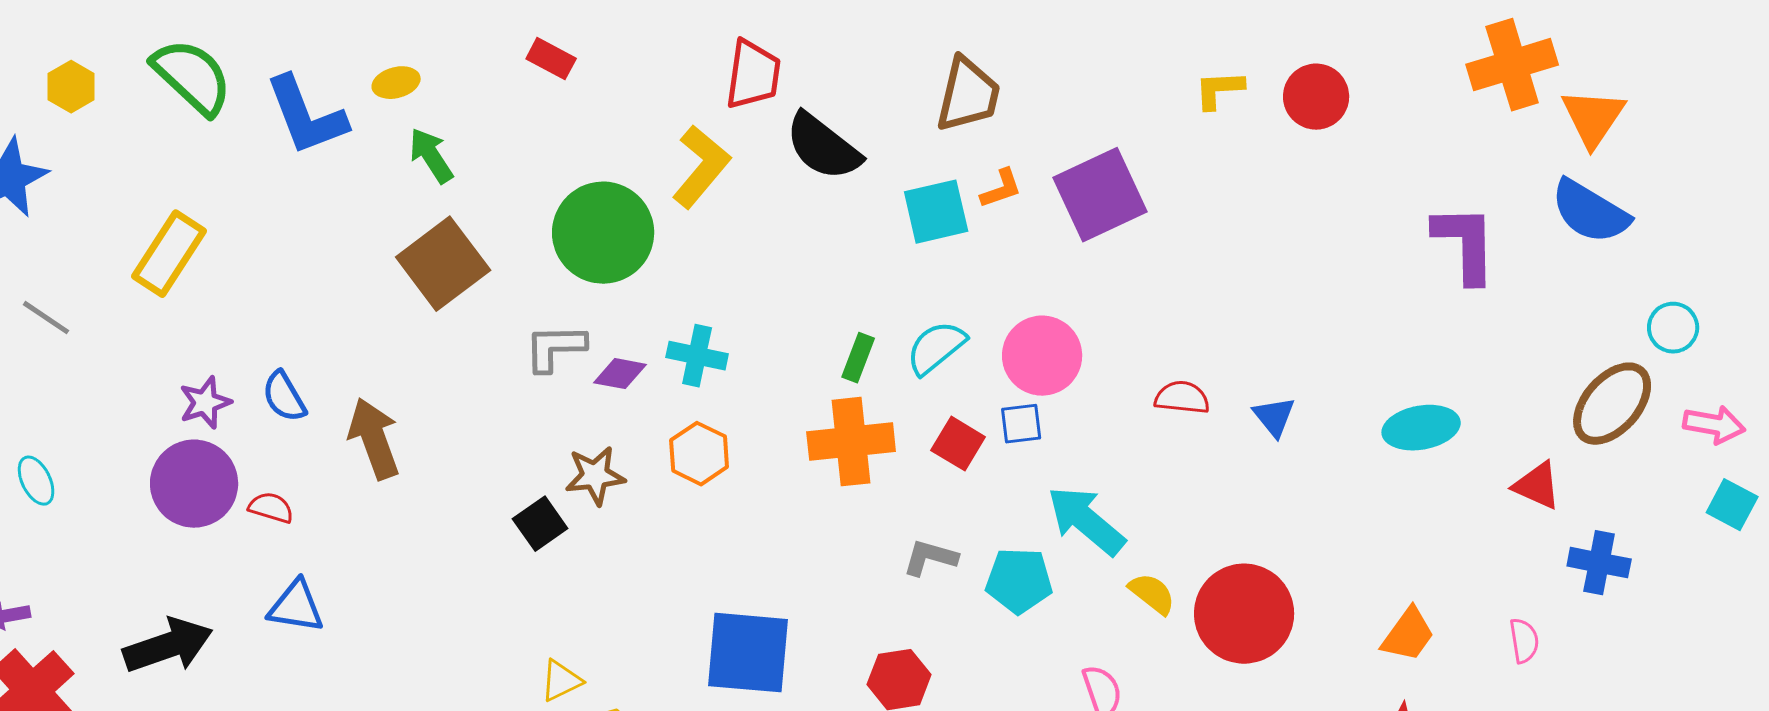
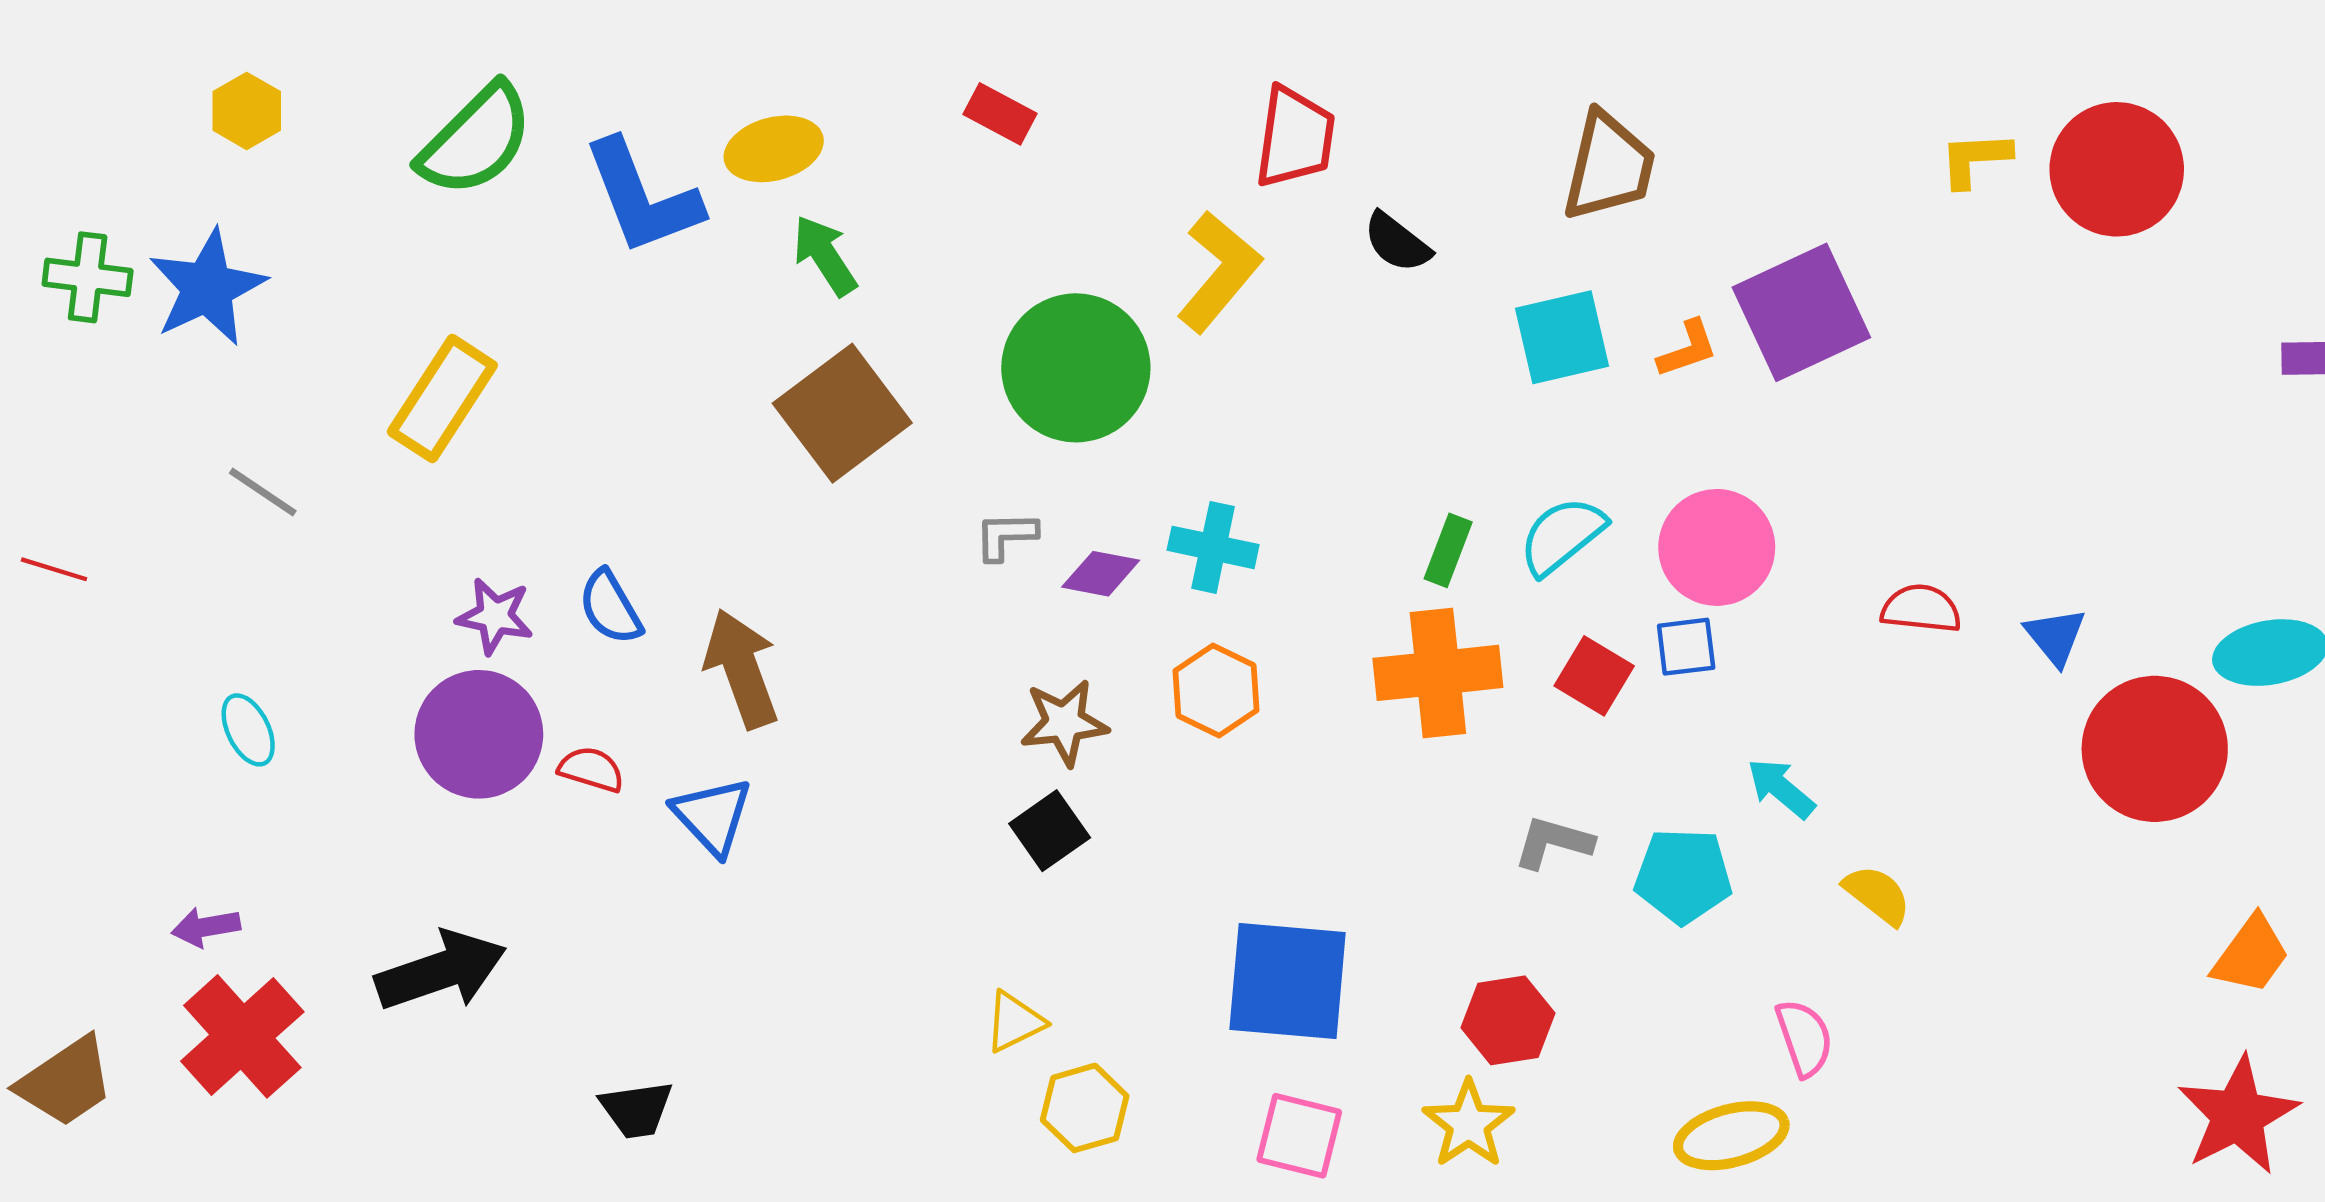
green semicircle: (192, 77) -> (476, 140), turned 92
yellow ellipse: (396, 83) -> (774, 149), size x1.4
yellow hexagon: (71, 87) -> (247, 111), moved
red circle: (1316, 97) -> (2117, 169), size x1.4
black semicircle: (823, 147) -> (1397, 242), size x0.6
orange L-shape: (1001, 189) -> (1688, 349), moved
gray L-shape: (555, 348) -> (1006, 536), size x0.7
purple star: (205, 403) -> (495, 616), turned 30
cyan arrow: (1086, 521) -> (1781, 788), size x0.6
black square: (540, 524) -> (1050, 831), moved
blue triangle: (296, 607) -> (712, 816), moved, turned 38
red circle: (1244, 614) -> (2155, 749), moved

